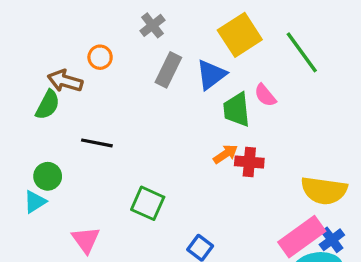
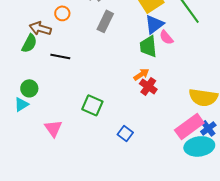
blue triangle: (211, 75) -> (154, 24), moved
black line: (97, 143) -> (60, 56), moved
red cross: (249, 162) -> (148, 86), moved, turned 30

